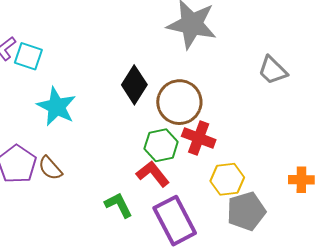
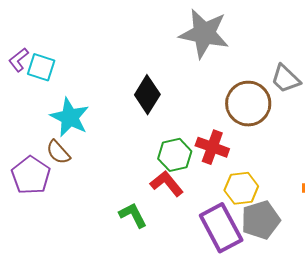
brown circle: (179, 102) -> (248, 104), moved
brown semicircle: (50, 168) -> (58, 152), moved
purple rectangle: (175, 221) -> (221, 228), moved

